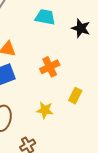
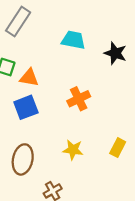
yellow rectangle: (75, 96) -> (118, 148), moved

